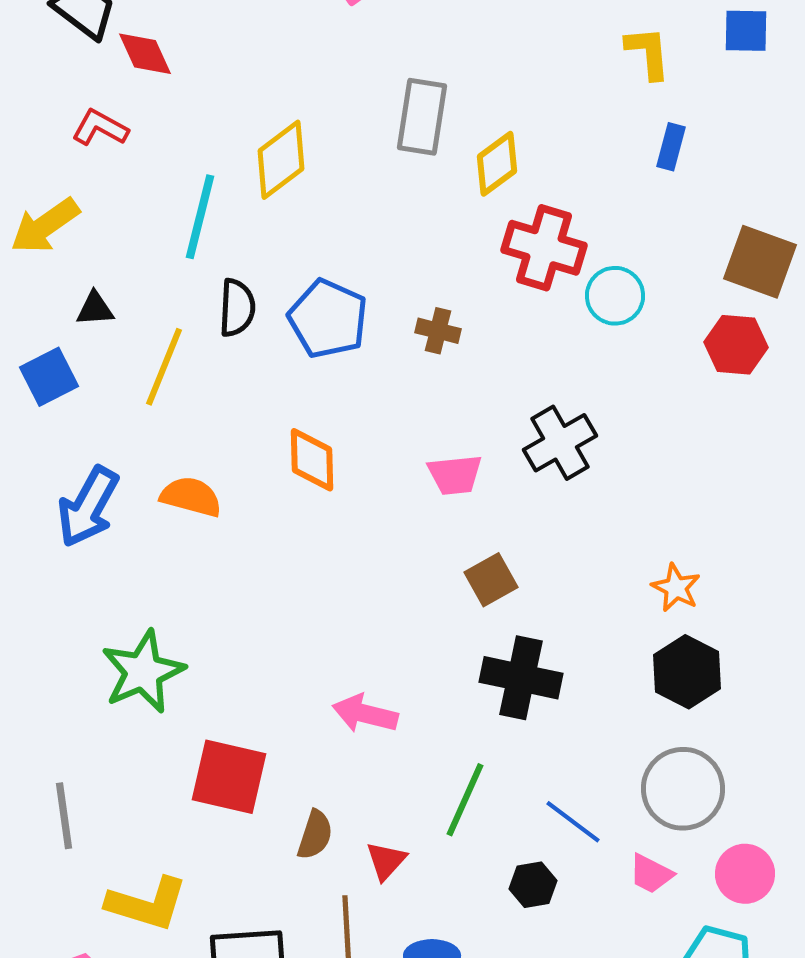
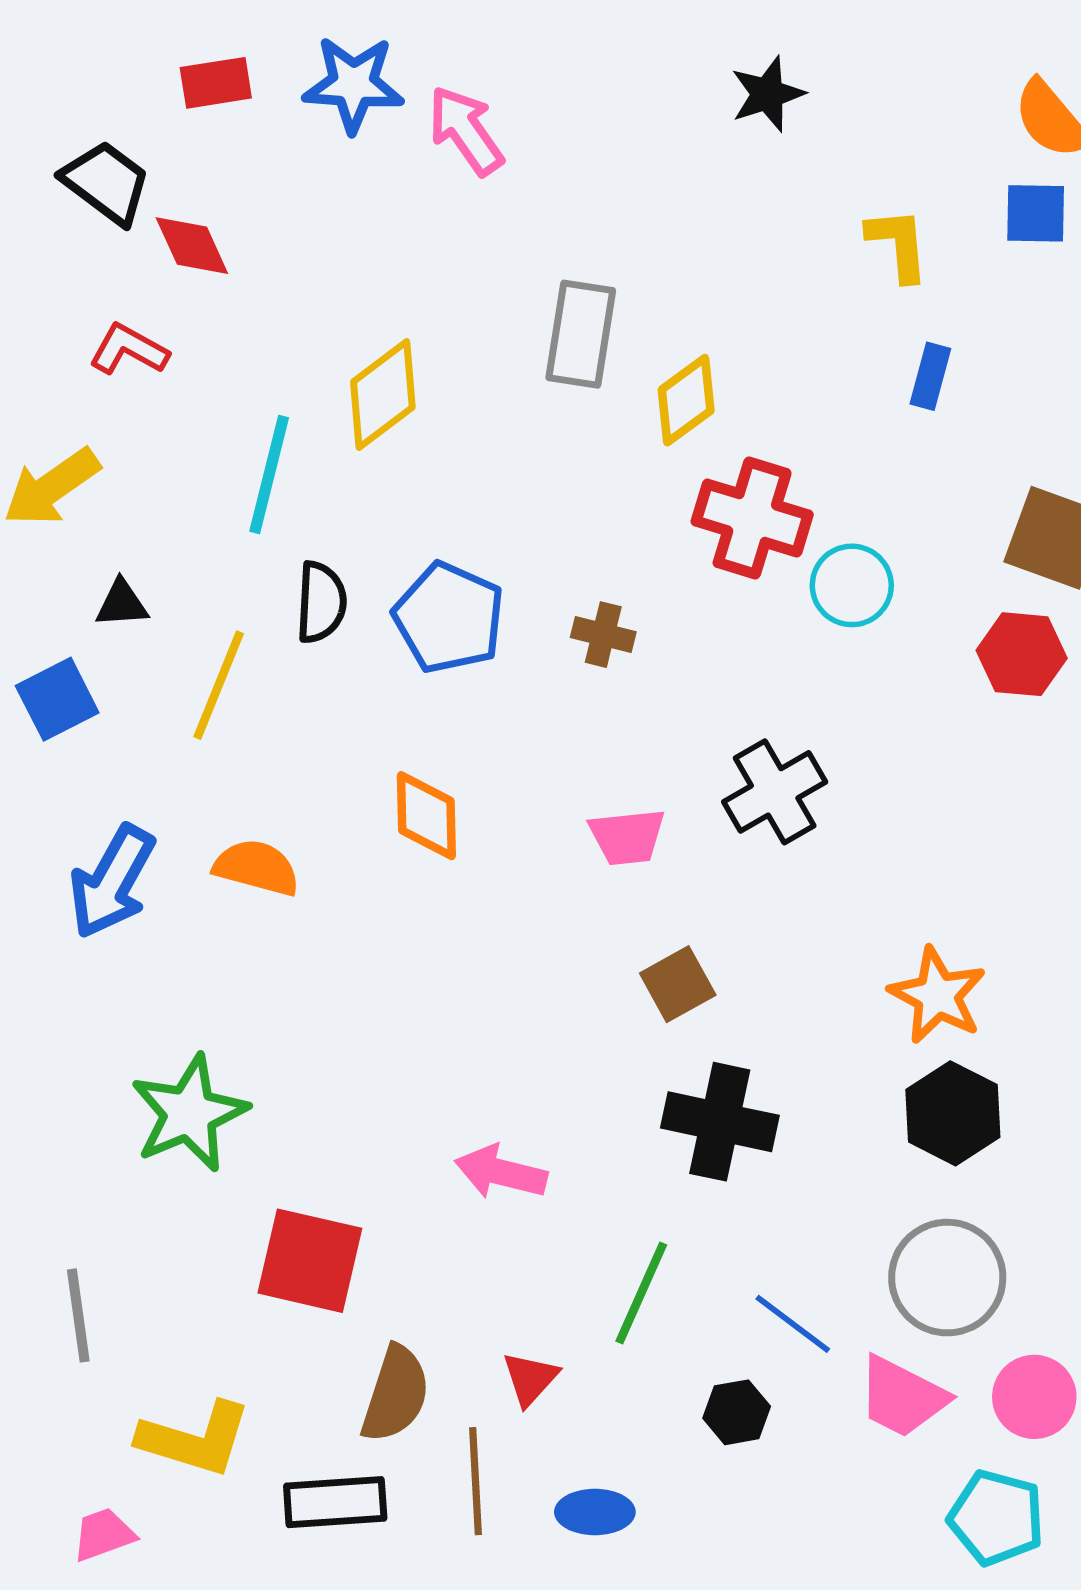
orange star: (676, 588) -> (937, 995), size x1.4
brown semicircle: (315, 835) -> (396, 1394), moved, size x1.4
pink trapezoid: (651, 874) -> (902, 1397), size x1.5

